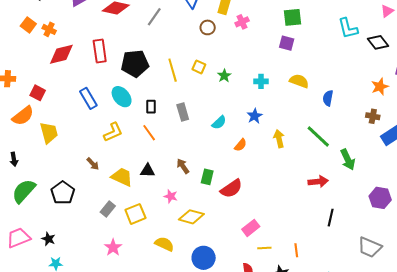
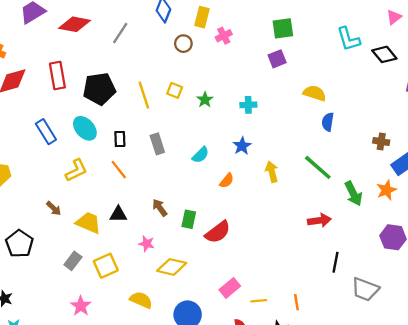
purple square: (287, 43) -> (277, 59), turned -35
yellow semicircle: (299, 81) -> (315, 93), moved
orange star: (380, 87) -> (386, 190), moved
pink rectangle: (251, 228) -> (230, 288), moved
gray trapezoid: (370, 247) -> (365, 289), moved

